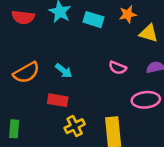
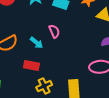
pink semicircle: (118, 68) -> (54, 31), moved, turned -136

